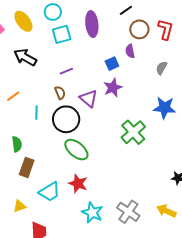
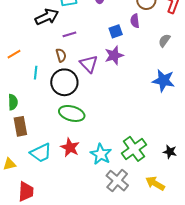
black arrow: (25, 57) -> (47, 17), moved, turned 120
green cross: (133, 132) -> (134, 149), moved
green ellipse: (76, 150) -> (72, 113), turned -30
brown rectangle: (27, 167) -> (20, 126), turned -36
cyan star: (92, 213) -> (101, 154), moved

